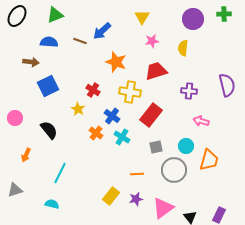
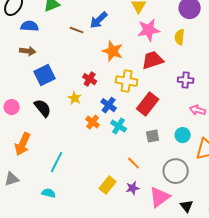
pink star: (152, 41) -> (149, 30), size x1.6
blue semicircle: (49, 42) -> (30, 26), moved
black semicircle: (49, 130) -> (43, 108), moved
orange arrow: (26, 155) -> (23, 144), size x1.6
gray circle: (174, 170) -> (176, 171), moved
orange line: (137, 174) -> (134, 163), turned 48

